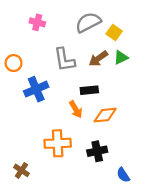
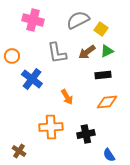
pink cross: (37, 22) -> (33, 20), size x1.5
blue cross: (36, 89) -> (32, 79), turned -30
black rectangle: (89, 90) -> (103, 75), moved
orange diamond: (105, 115) -> (107, 102), moved

